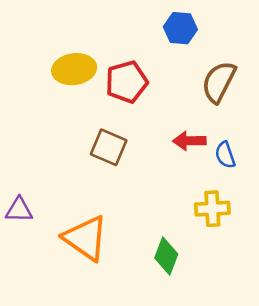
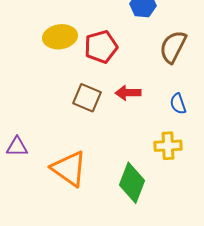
red arrow: (189, 141) -> (128, 93), moved
green diamond: (166, 256) -> (132, 183), size x1.4

